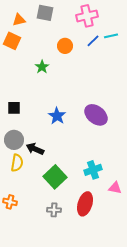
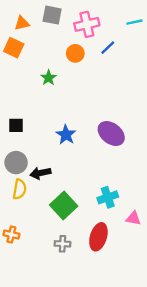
pink cross: (87, 16) -> (87, 24), moved
cyan line: (111, 36) -> (134, 22), moved
black arrow: (35, 149) -> (40, 173), turned -36

